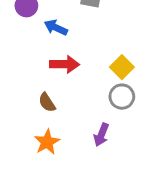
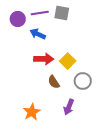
yellow square: (122, 67) -> (68, 61), moved
brown semicircle: (47, 102) -> (54, 82), moved

